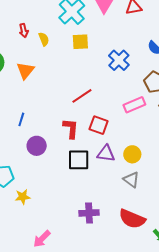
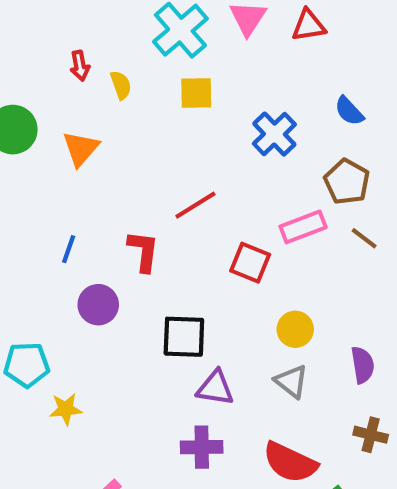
red square: (99, 125) -> (250, 263), moved
red L-shape: (71, 129) -> (143, 251), moved
purple triangle: (106, 153) -> (215, 388), moved

